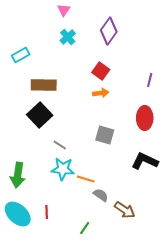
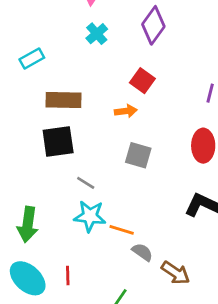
orange arrow: (101, 93) -> (126, 111), moved
black square: (40, 115) -> (58, 141), turned 35
gray square: (105, 135) -> (138, 155), moved

